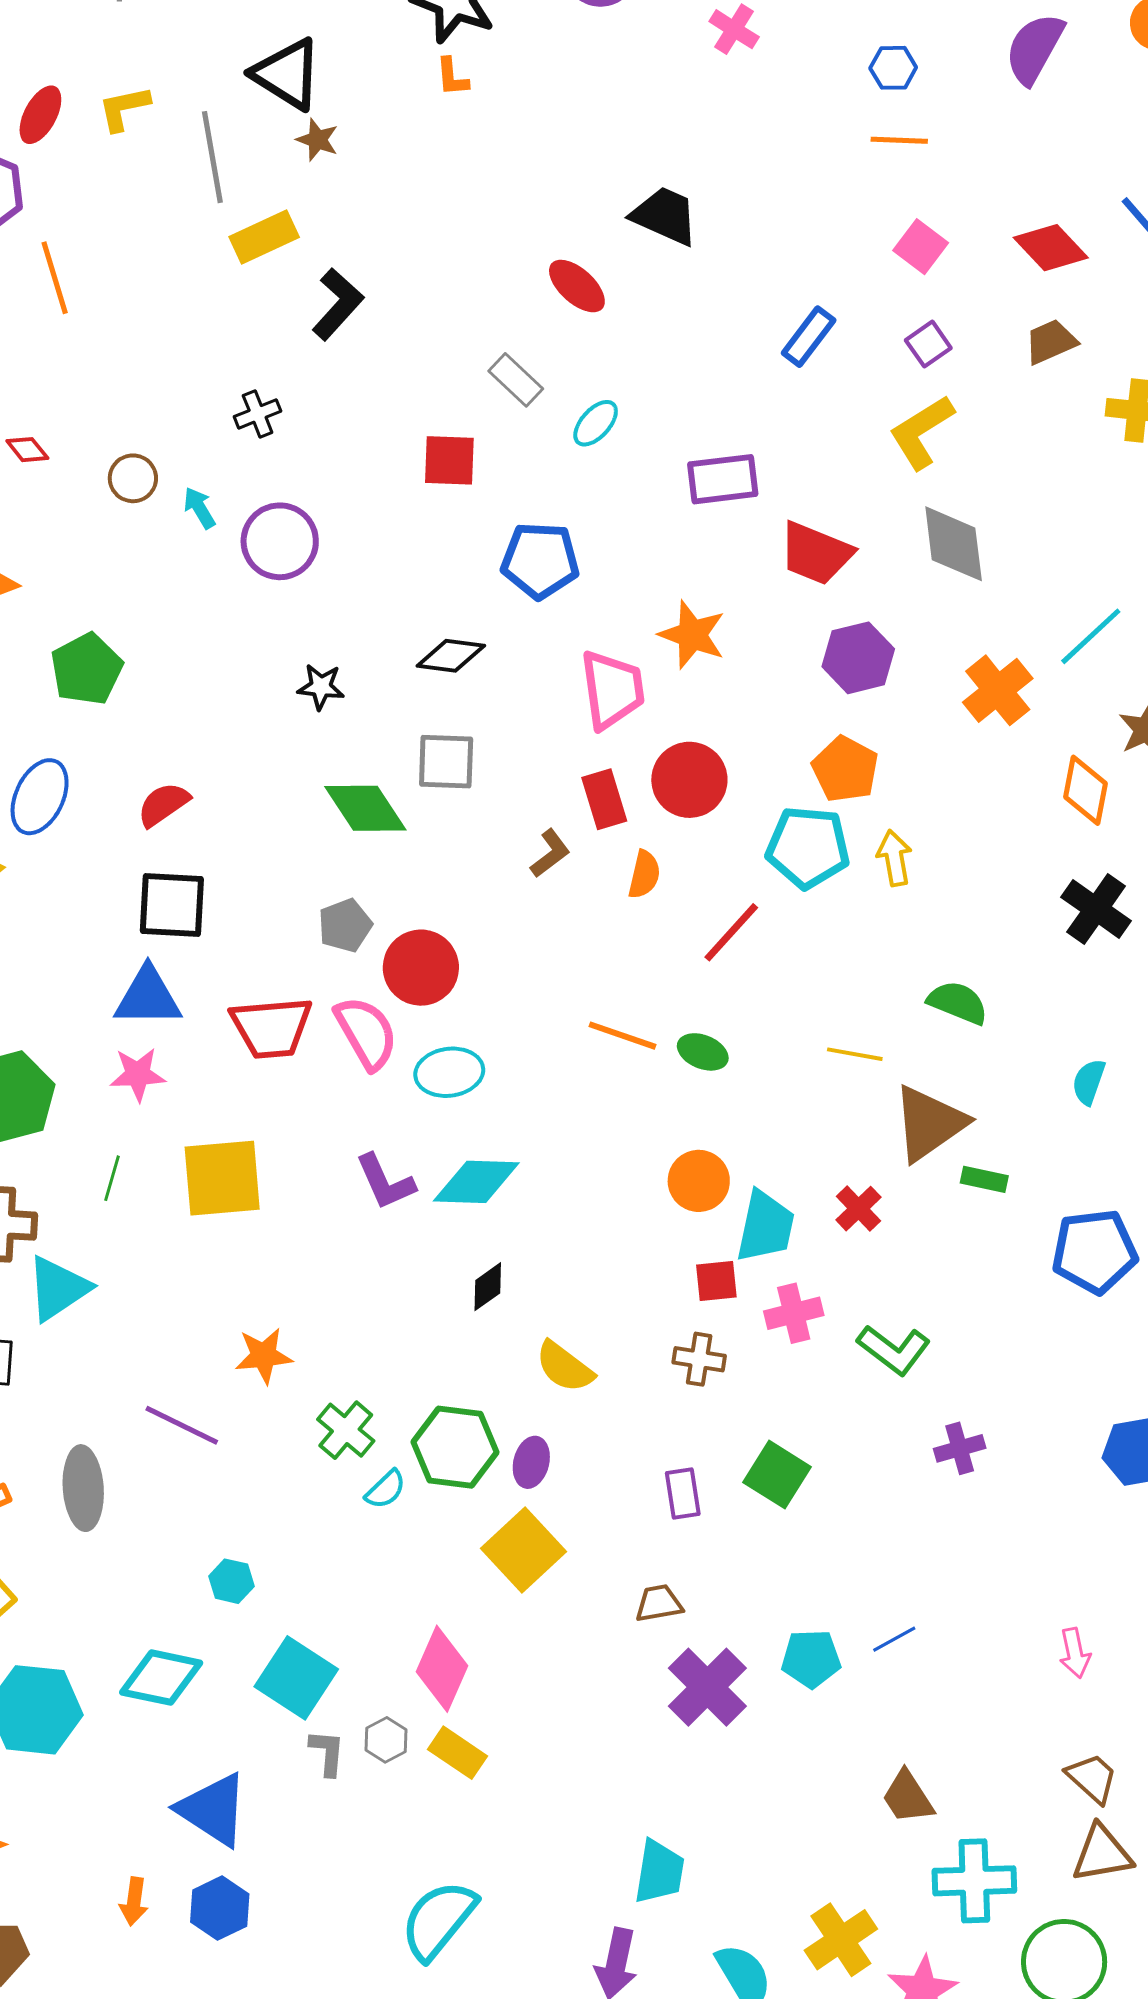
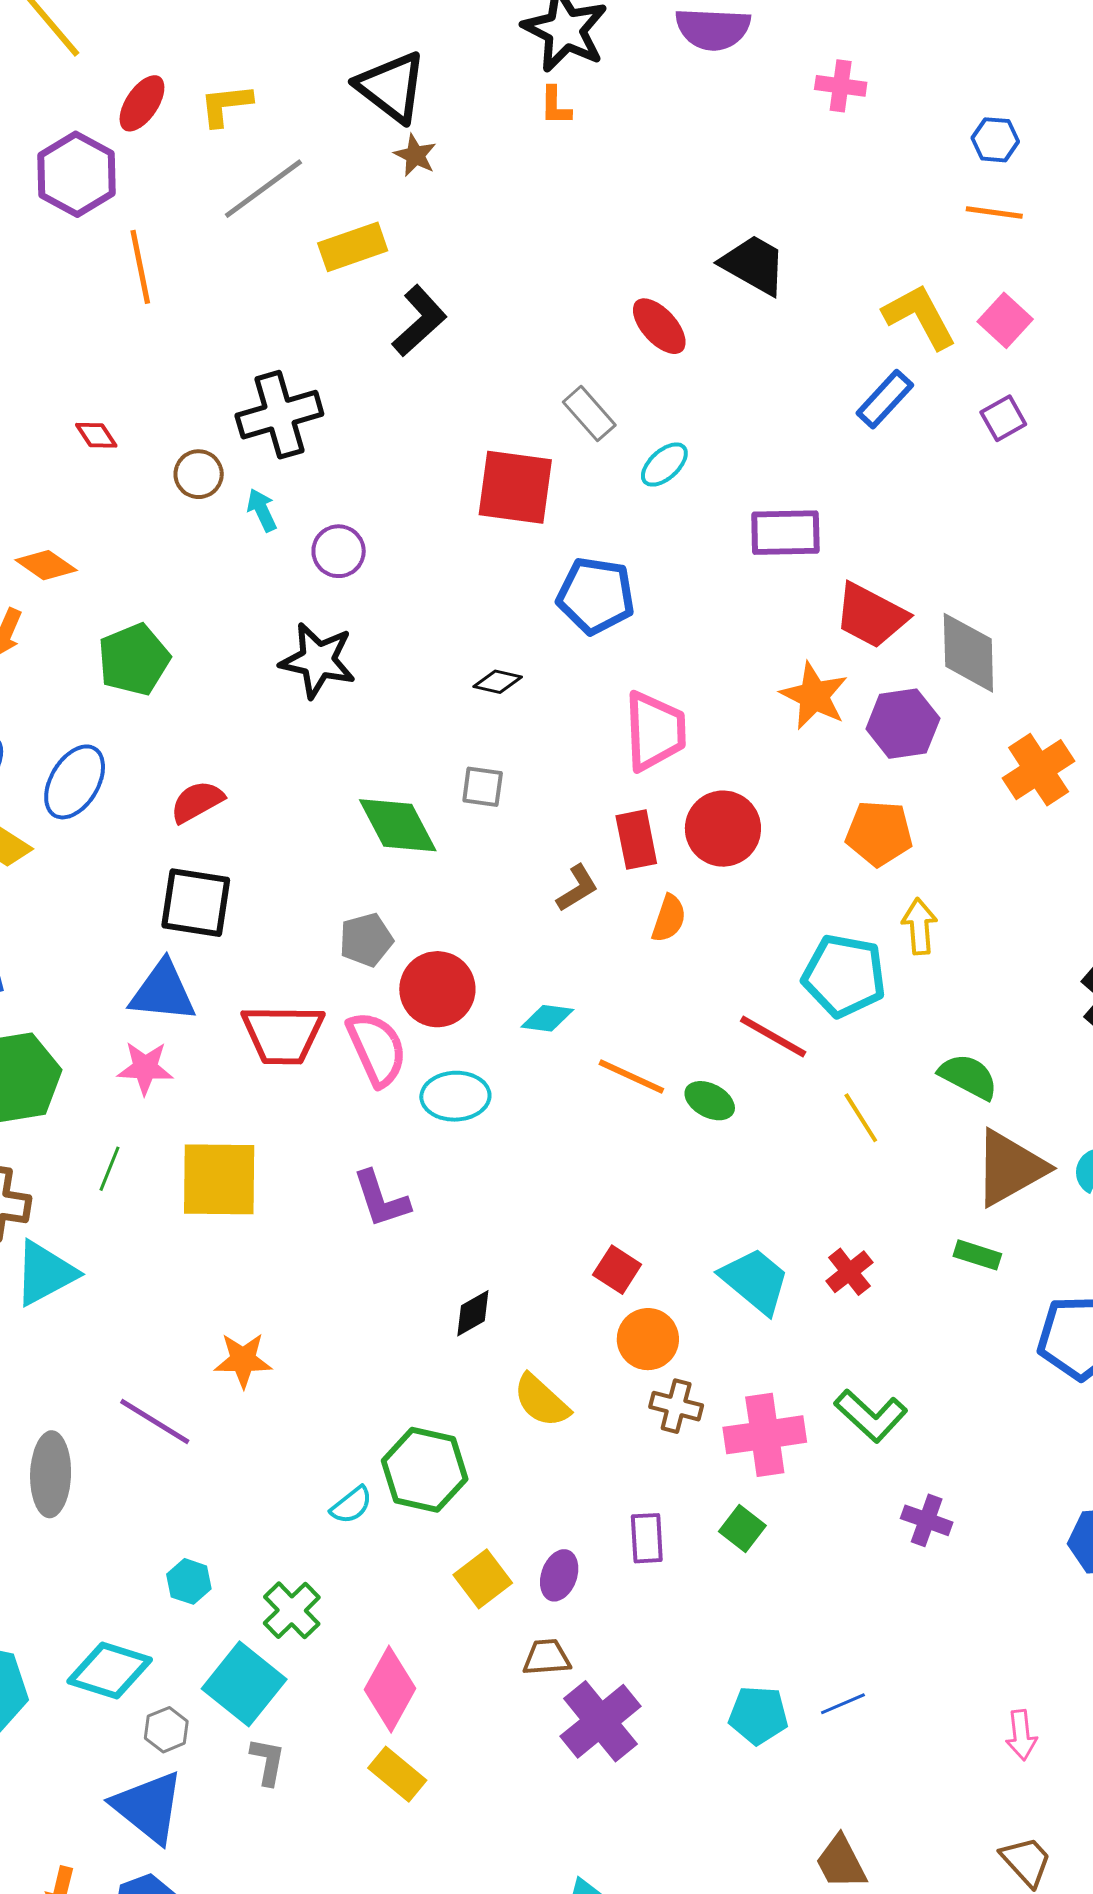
pink cross: (734, 29) -> (841, 86), turned -30
gray line: (212, 157) -> (263, 189), moved, turned 58
black cross: (258, 414) -> (279, 415), moved, size x1.8
yellow L-shape: (922, 432) -> (920, 316), moved, turned 88
red square: (449, 460) -> (515, 487), size x1.4
purple circle: (280, 541) -> (339, 551), size x0.7
gray diamond: (954, 544) -> (968, 653), moved
orange star: (692, 635) -> (814, 696), moved
black diamond: (451, 656) -> (498, 682), size x0.7
black star: (321, 687) -> (318, 660), moved, size x1.6
gray square: (446, 762) -> (483, 787), size x0.7
orange pentagon: (845, 769) -> (879, 833), turned -30
cyan pentagon: (808, 847) -> (844, 976), moved
red line: (731, 932) -> (773, 1037), moved, turned 72
yellow line: (855, 1054) -> (861, 1118), turned 42
brown triangle: (929, 1123) -> (1010, 1168), moved
orange circle: (699, 1181) -> (648, 1339), moved
cyan diamond: (476, 1182) -> (547, 1018), moved, size x0.6
cyan trapezoid: (765, 1227) -> (755, 1281), turned -68
red square: (716, 1281) -> (617, 1270), moved, turned 33
pink cross: (794, 1313) -> (765, 1435), moved, size x1.4
green cross: (346, 1430) -> (292, 1610), moved
purple cross: (960, 1448) -> (927, 1520), turned 30
purple ellipse: (531, 1462) -> (559, 1575), moved
green square: (777, 1475) -> (742, 1529), size x0.7
yellow square: (524, 1550) -> (483, 1579), size x0.7
brown trapezoid: (659, 1603) -> (547, 1657), moved
purple cross: (707, 1687) -> (601, 1721), moved
gray hexagon: (386, 1740) -> (166, 1730), moved

